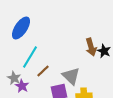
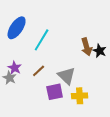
cyan line: (30, 57) -> (42, 40), moved
purple star: (22, 86) -> (15, 68), moved

